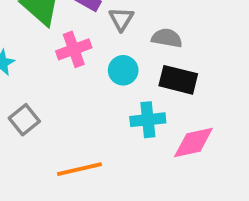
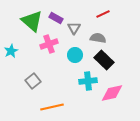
black rectangle: (178, 80) -> (104, 60), turned 30
gray square: (24, 120) -> (33, 81), moved

